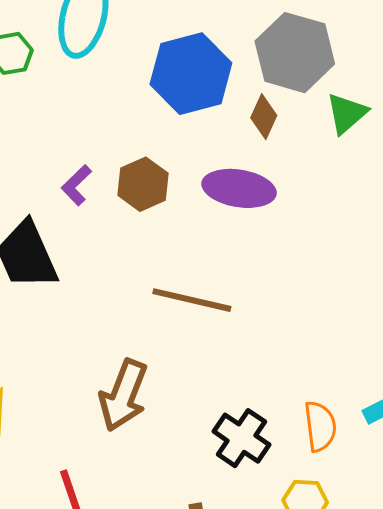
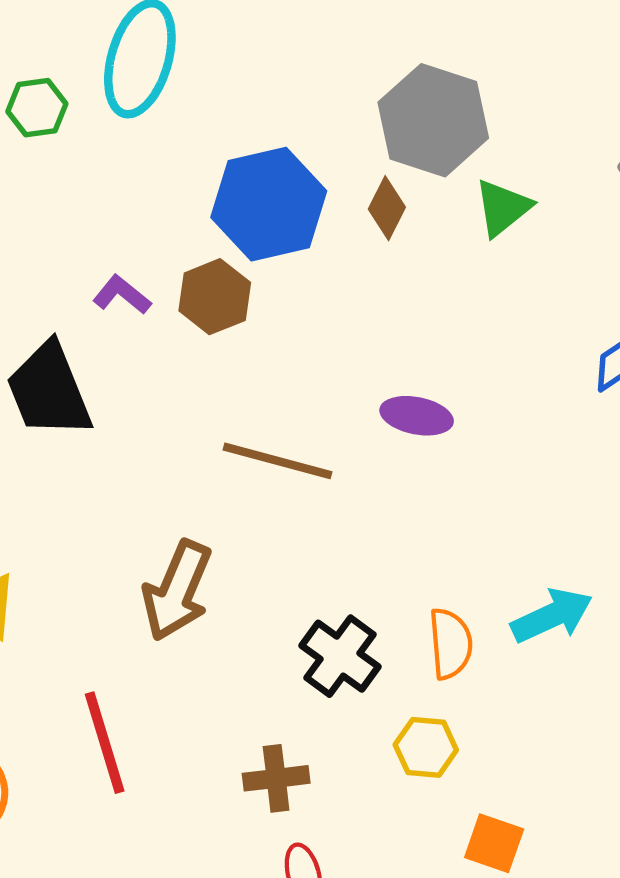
blue hexagon: (191, 74) -> (269, 204), moved
purple L-shape: (76, 185) -> (122, 295), turned 81
purple ellipse: (239, 188) -> (417, 416), moved, size x0.7

